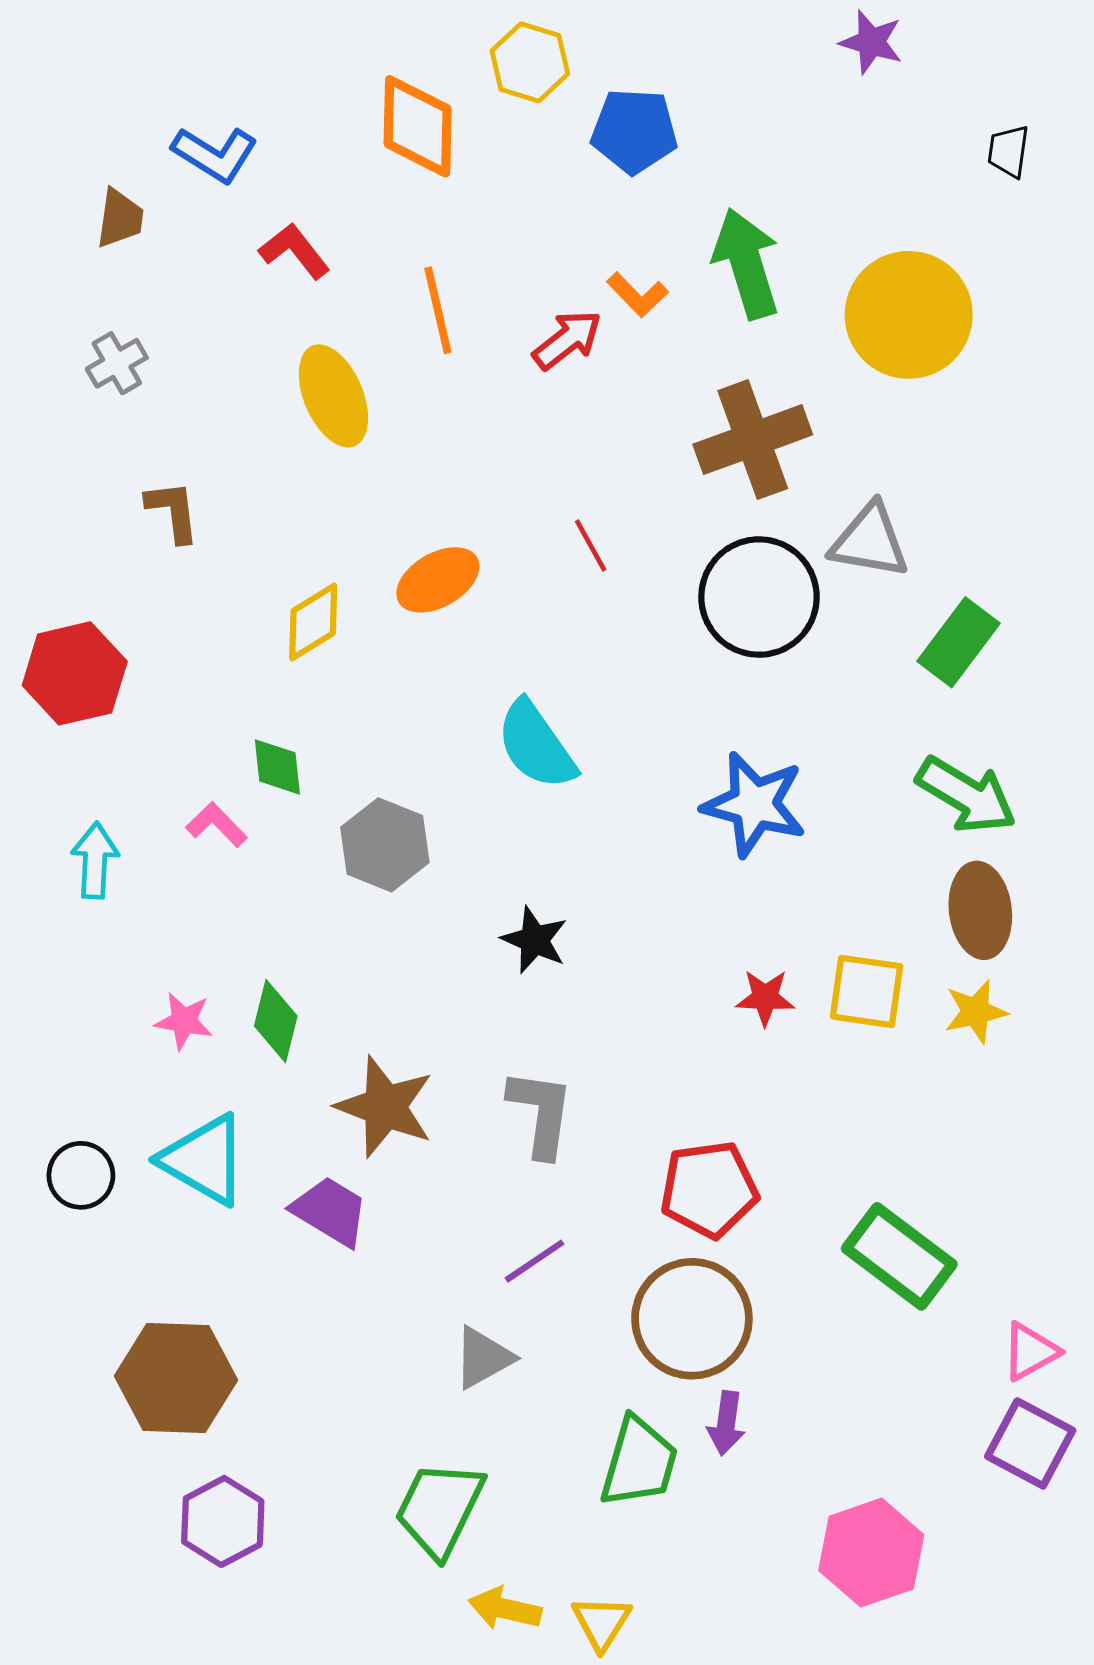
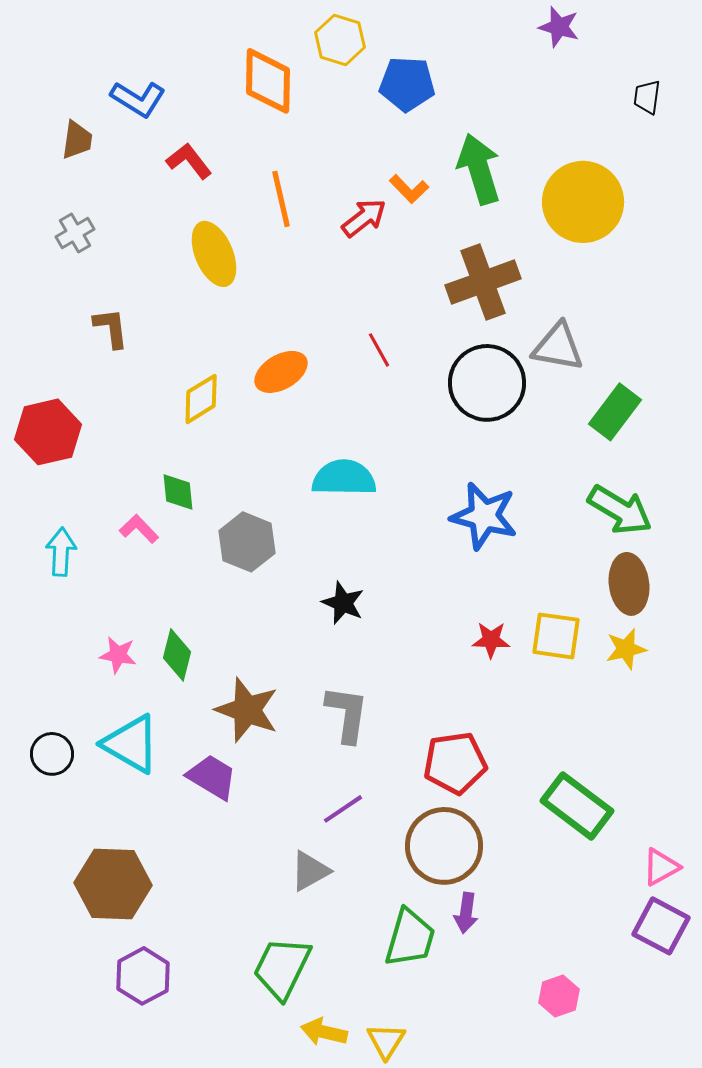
cyan semicircle: (536, 745) -> (344, 478), turned 126
pink hexagon: (871, 1553) -> (559, 996), size x0.6

